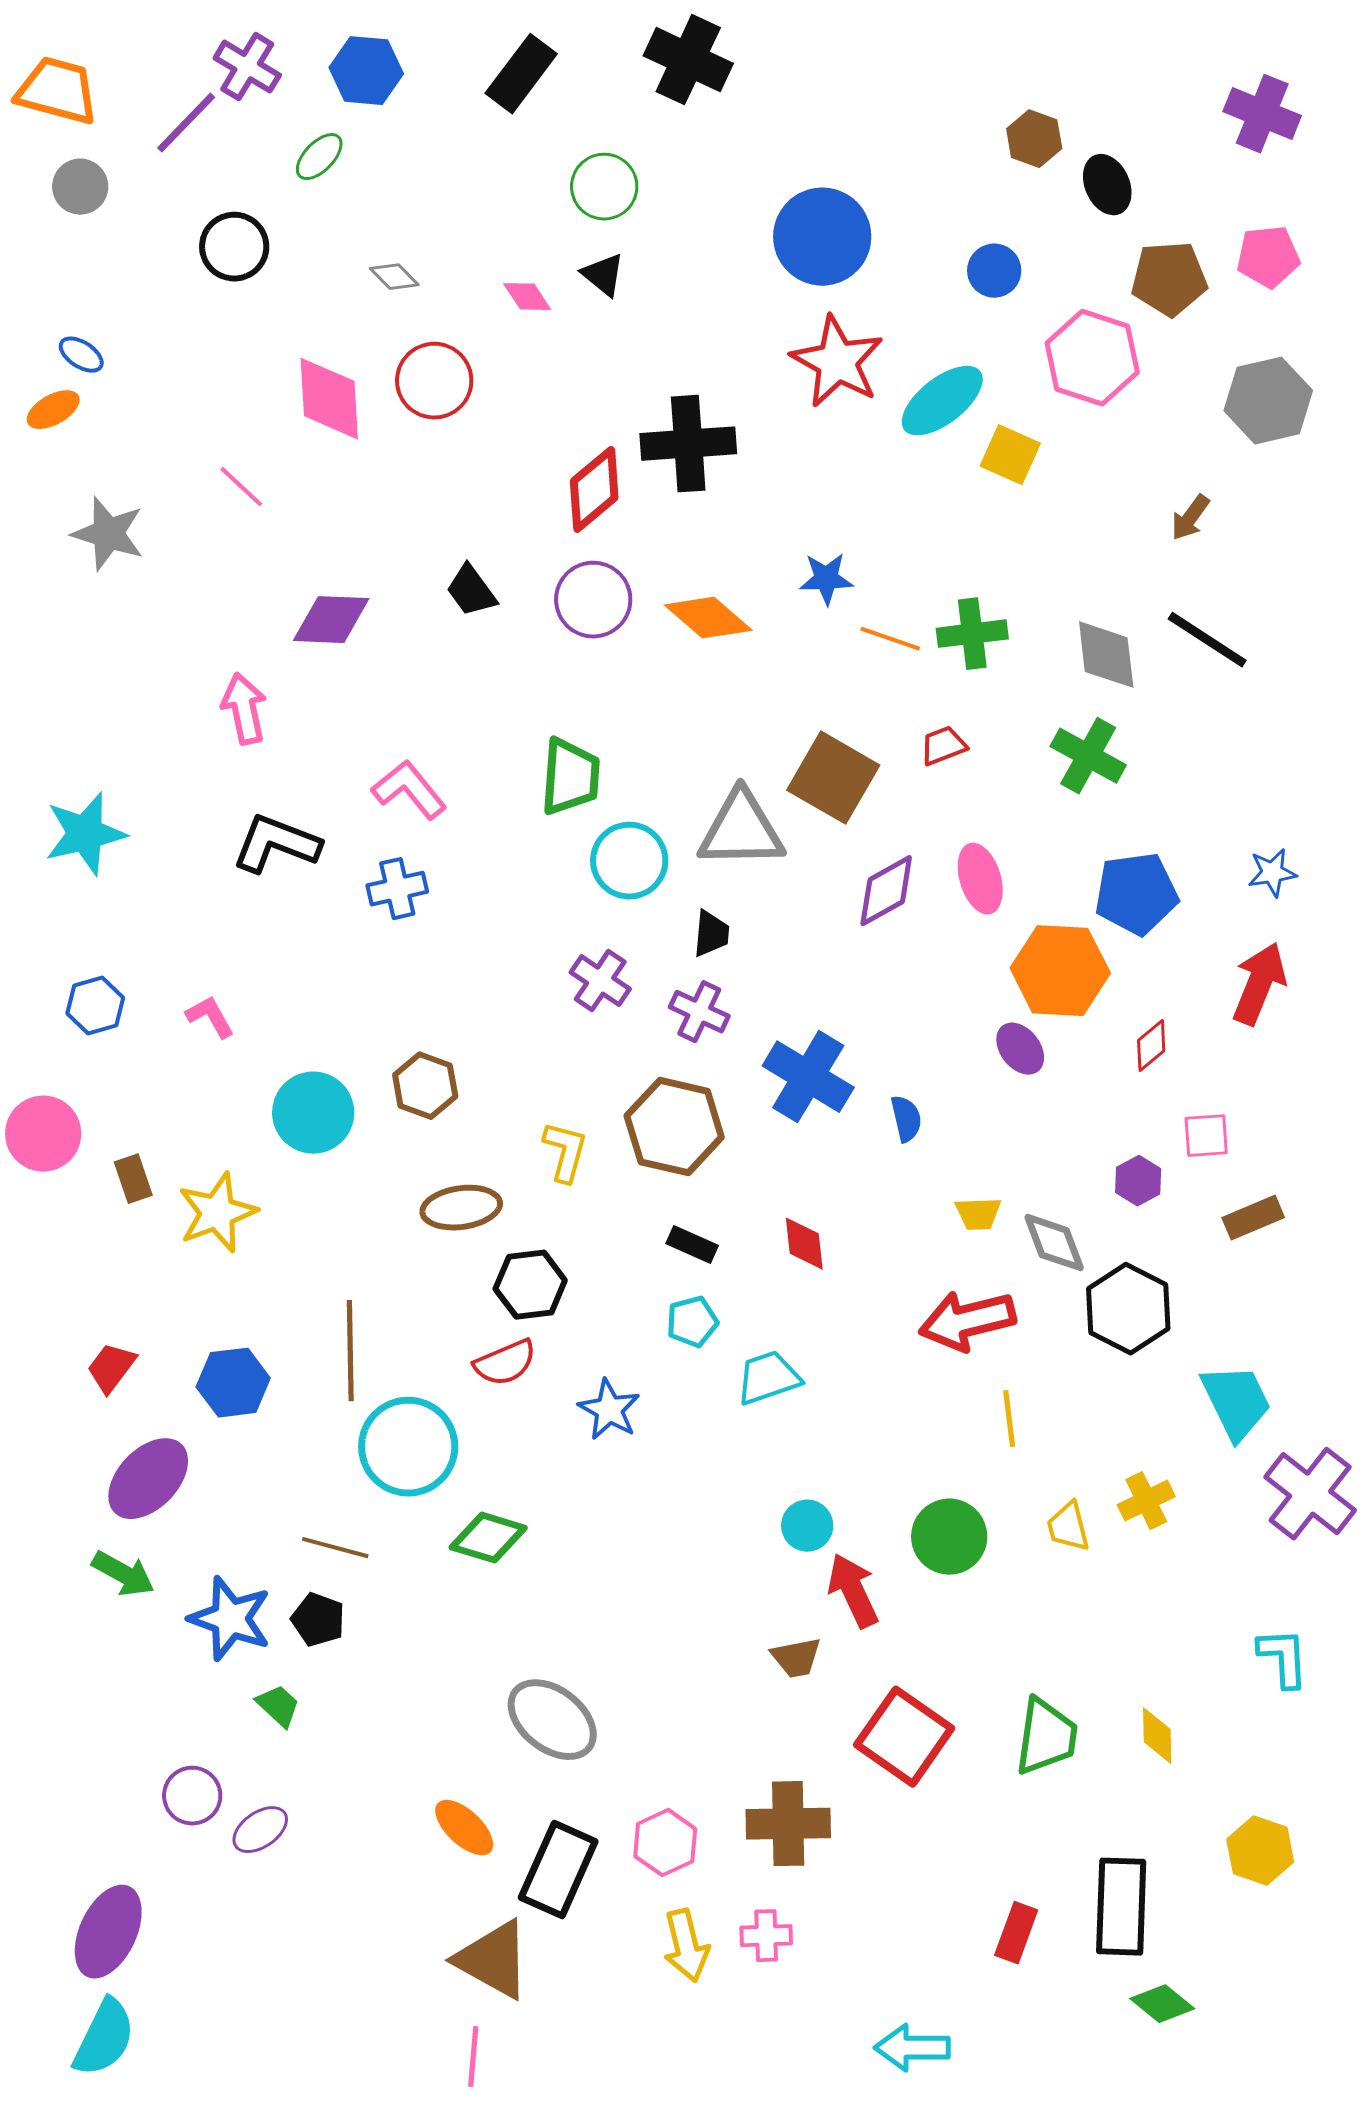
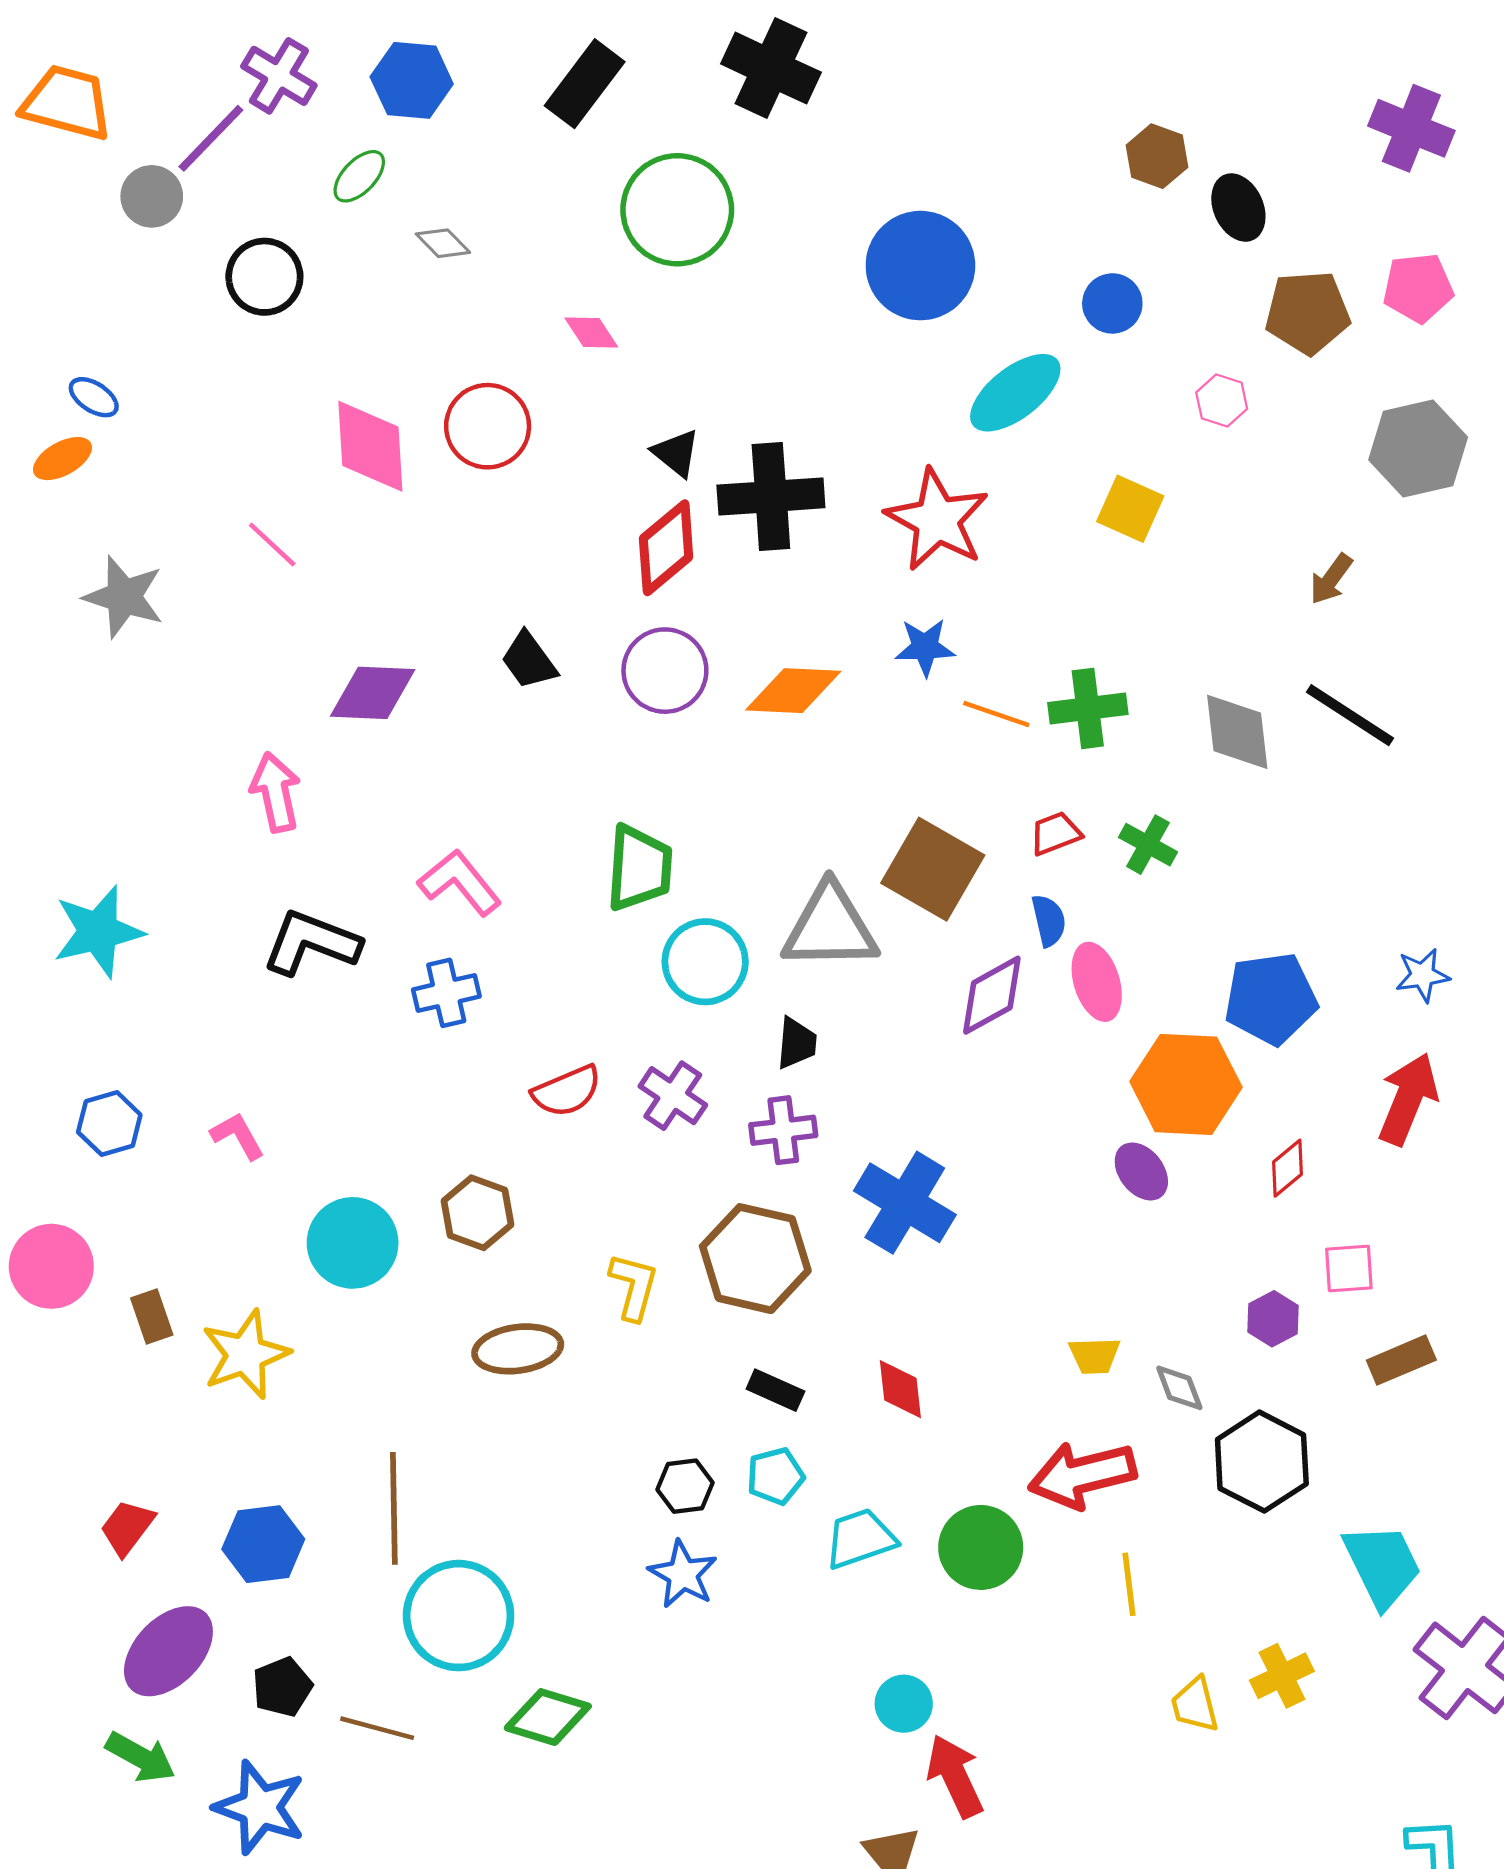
gray circle: (80, 187) -> (152, 196), moved
green circle: (604, 187) -> (677, 210), size x1.5
black triangle: (603, 275) -> (676, 453), moved
gray diamond: (394, 277) -> (443, 243), moved
pink hexagon: (1092, 358) -> (1222, 401), size x0.5
red star: (837, 362) -> (937, 520), moved
cyan ellipse: (942, 401) -> (1015, 393), moved
orange diamond: (708, 618) -> (793, 691), turned -38
green cross: (1088, 756) -> (1148, 845), moved, size x0.7
purple cross: (699, 1012) -> (783, 1130), turned -32
blue semicircle: (906, 1119) -> (1049, 920), moved
gray diamond: (1054, 1243) -> (1179, 1388), size x0.7
black hexagon: (530, 1285) -> (685, 1486), moved, size x0.7
red semicircle: (505, 1363) -> (567, 1091), moved
green circle: (949, 1537) -> (981, 1547), moved
black pentagon: (318, 1620) -> (282, 1687), moved, turned 30

